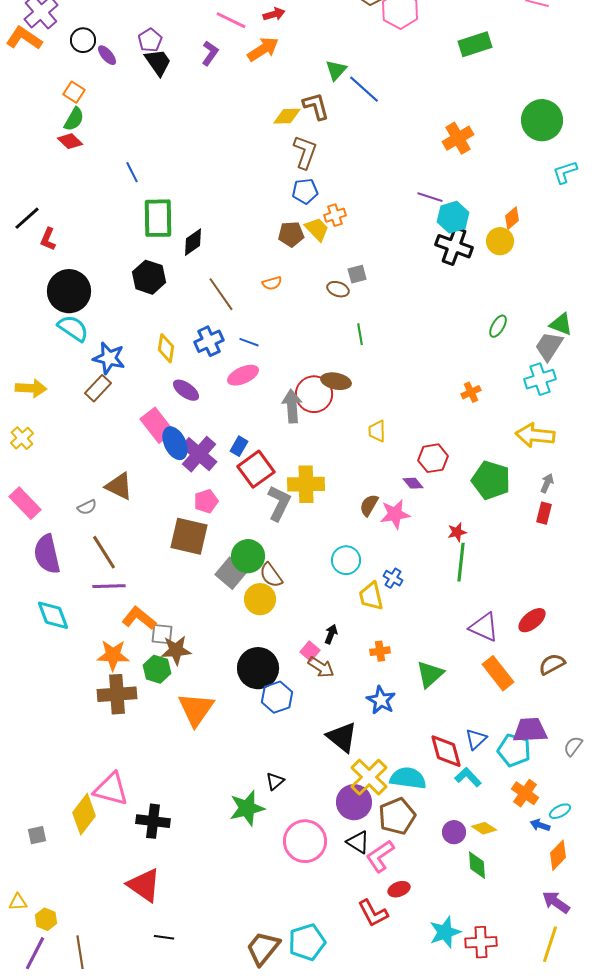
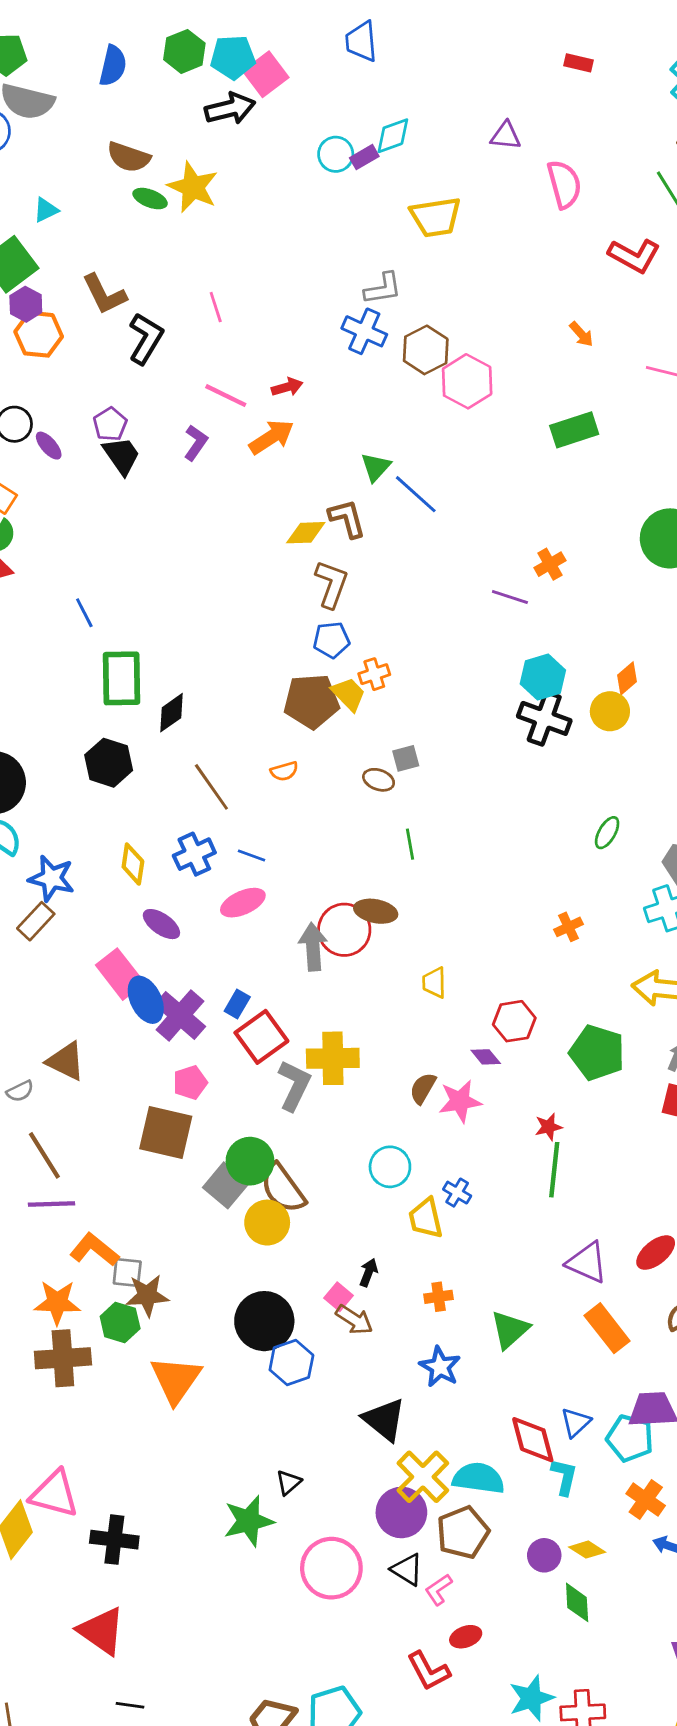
orange cross: (458, 138) -> (550, 564), size x0.7
purple line: (430, 197) -> (510, 597), moved
brown pentagon: (291, 234) -> (311, 701), size x1.5
brown semicircle: (271, 575) -> (283, 1188), size x1.4
cyan L-shape: (468, 777) -> (564, 1477), turned 56
pink L-shape: (380, 856) -> (439, 1590), size x0.7

